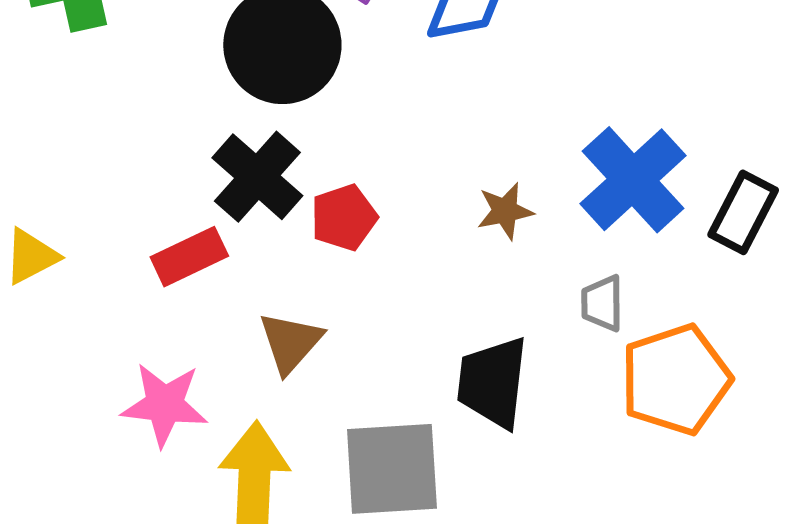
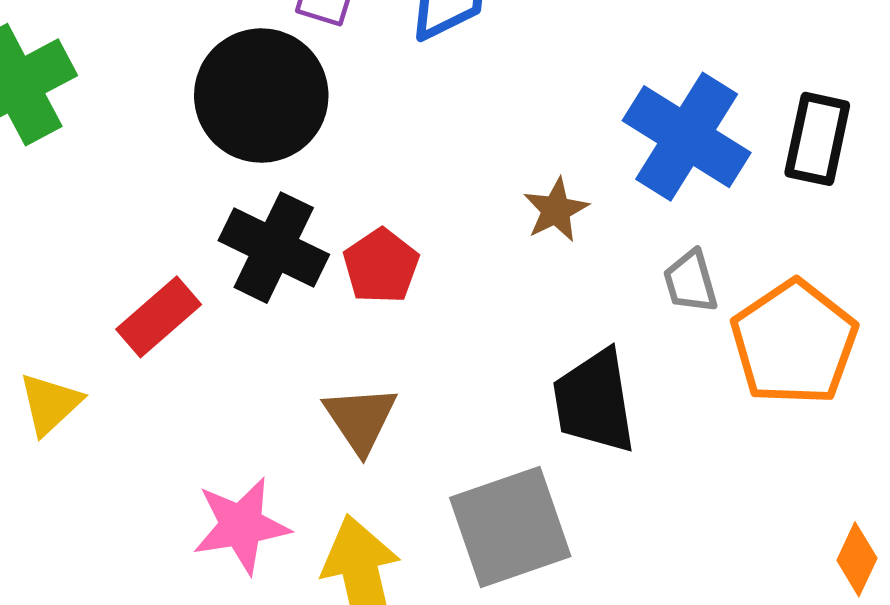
red rectangle: (189, 257) -> (159, 317), moved

